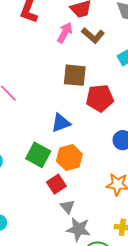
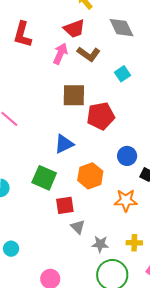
orange hexagon: (69, 158) -> (90, 176), moved
red square: (56, 184) -> (65, 205), turned 30
gray star: (78, 229) -> (100, 244), moved, size x0.7

